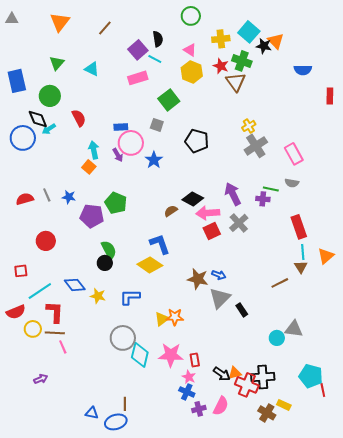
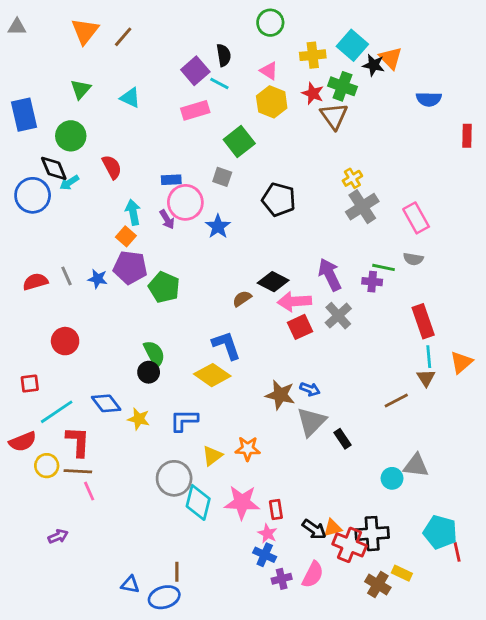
brown line: (105, 28) -> (123, 37), moved
purple pentagon: (92, 216) -> (130, 267), moved
yellow triangle: (162, 319) -> (212, 456), moved

